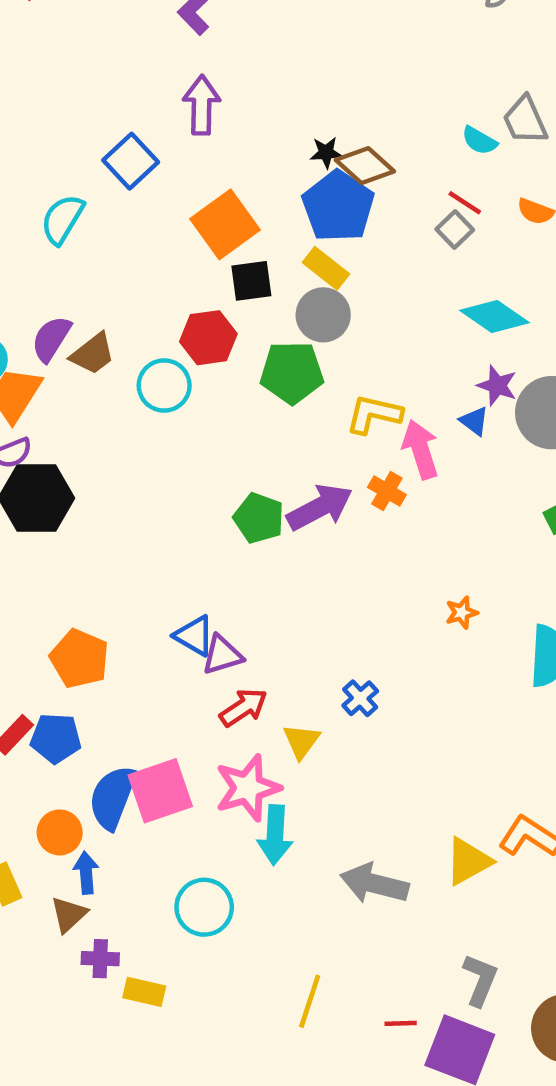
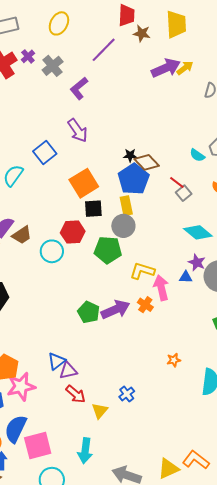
purple arrow: (202, 105) -> (78, 131), turned 140
red line: (465, 203) -> (177, 183), moved
yellow rectangle: (326, 268) -> (126, 206), turned 36
blue triangle: (474, 421) -> (186, 277), turned -40
blue triangle: (194, 636) -> (57, 361), turned 48
red arrow: (243, 707) -> (76, 394), turned 70
pink star: (248, 788) -> (21, 386), moved
pink square: (160, 791) -> (38, 446), moved

